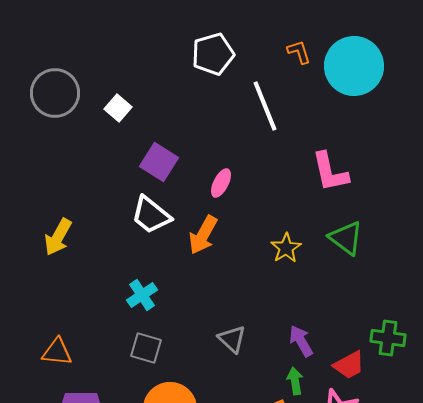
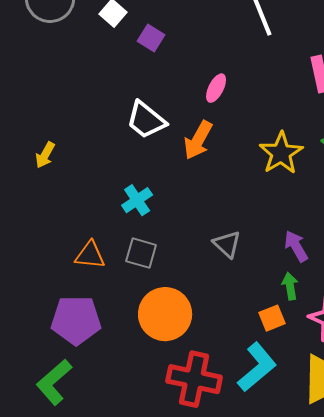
purple square: (159, 162) -> (151, 38), moved, size x0.7
yellow arrow: (58, 237) -> (45, 155), moved, size x0.7
yellow star: (286, 248) -> (281, 153), size x1.4
orange triangle: (57, 352) -> (90, 255), moved

